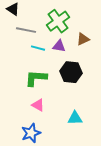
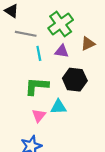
cyan line: (38, 48) -> (39, 53), turned 64
pink triangle: (38, 105) -> (39, 116), turned 40
cyan triangle: (75, 118) -> (58, 107), moved

